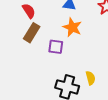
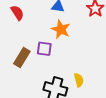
brown rectangle: (32, 33) -> (22, 57), moved

